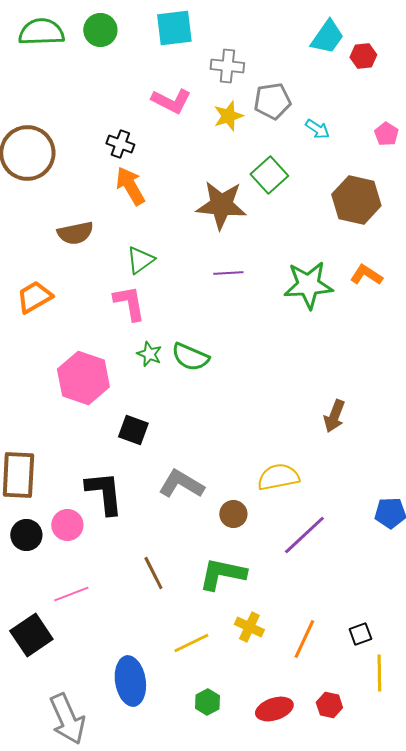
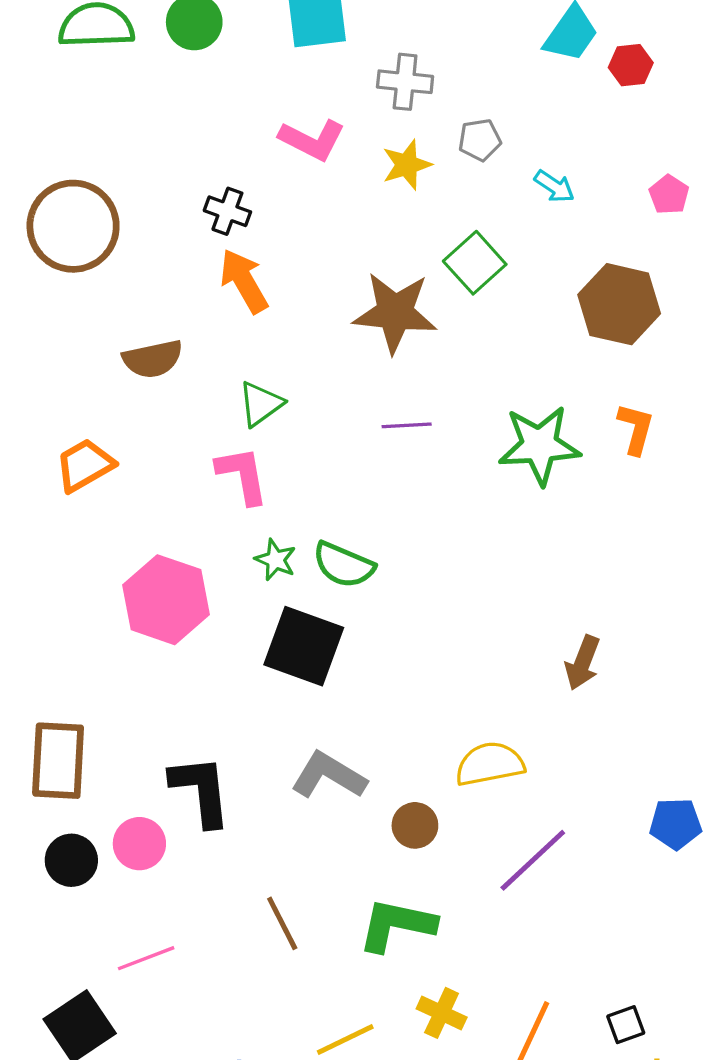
gray pentagon: (272, 101) -> (480, 140), size x0.7
orange L-shape: (366, 275) -> (636, 429), turned 72
black square: (133, 430) -> (304, 646), moved, size x1.6

